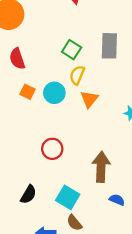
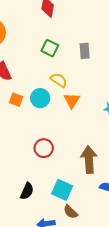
gray rectangle: (109, 46) -> (85, 51), size x0.7
green square: (72, 50) -> (50, 48), moved
yellow semicircle: (77, 75) -> (59, 80), turned 108

